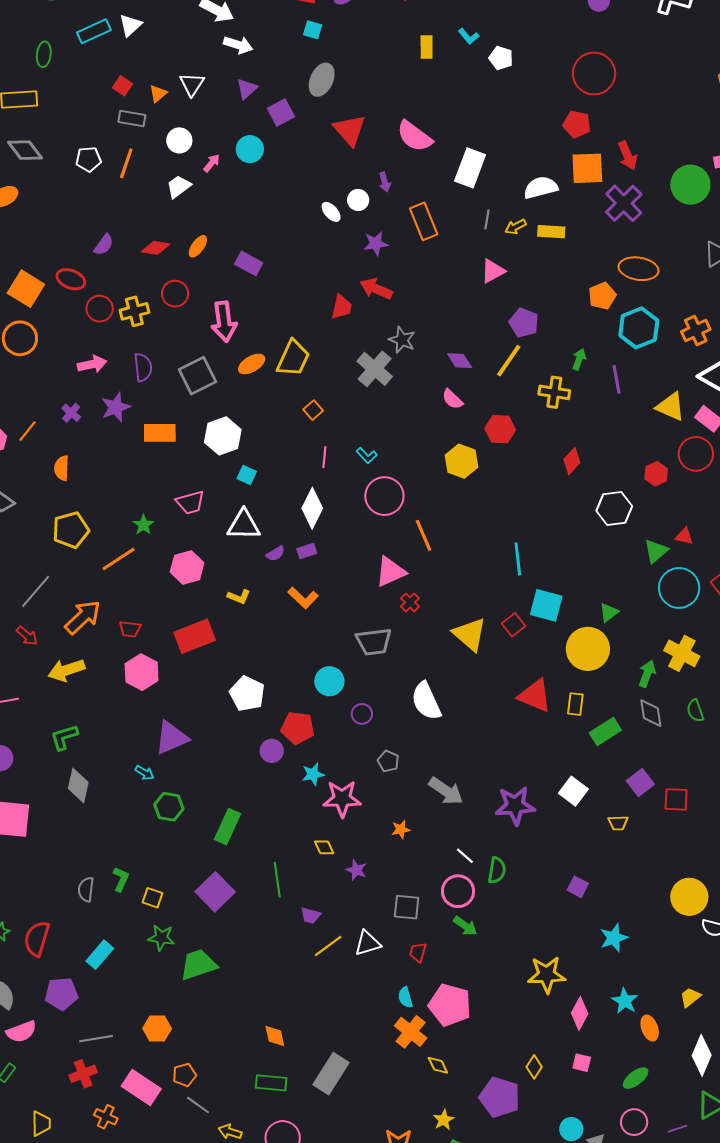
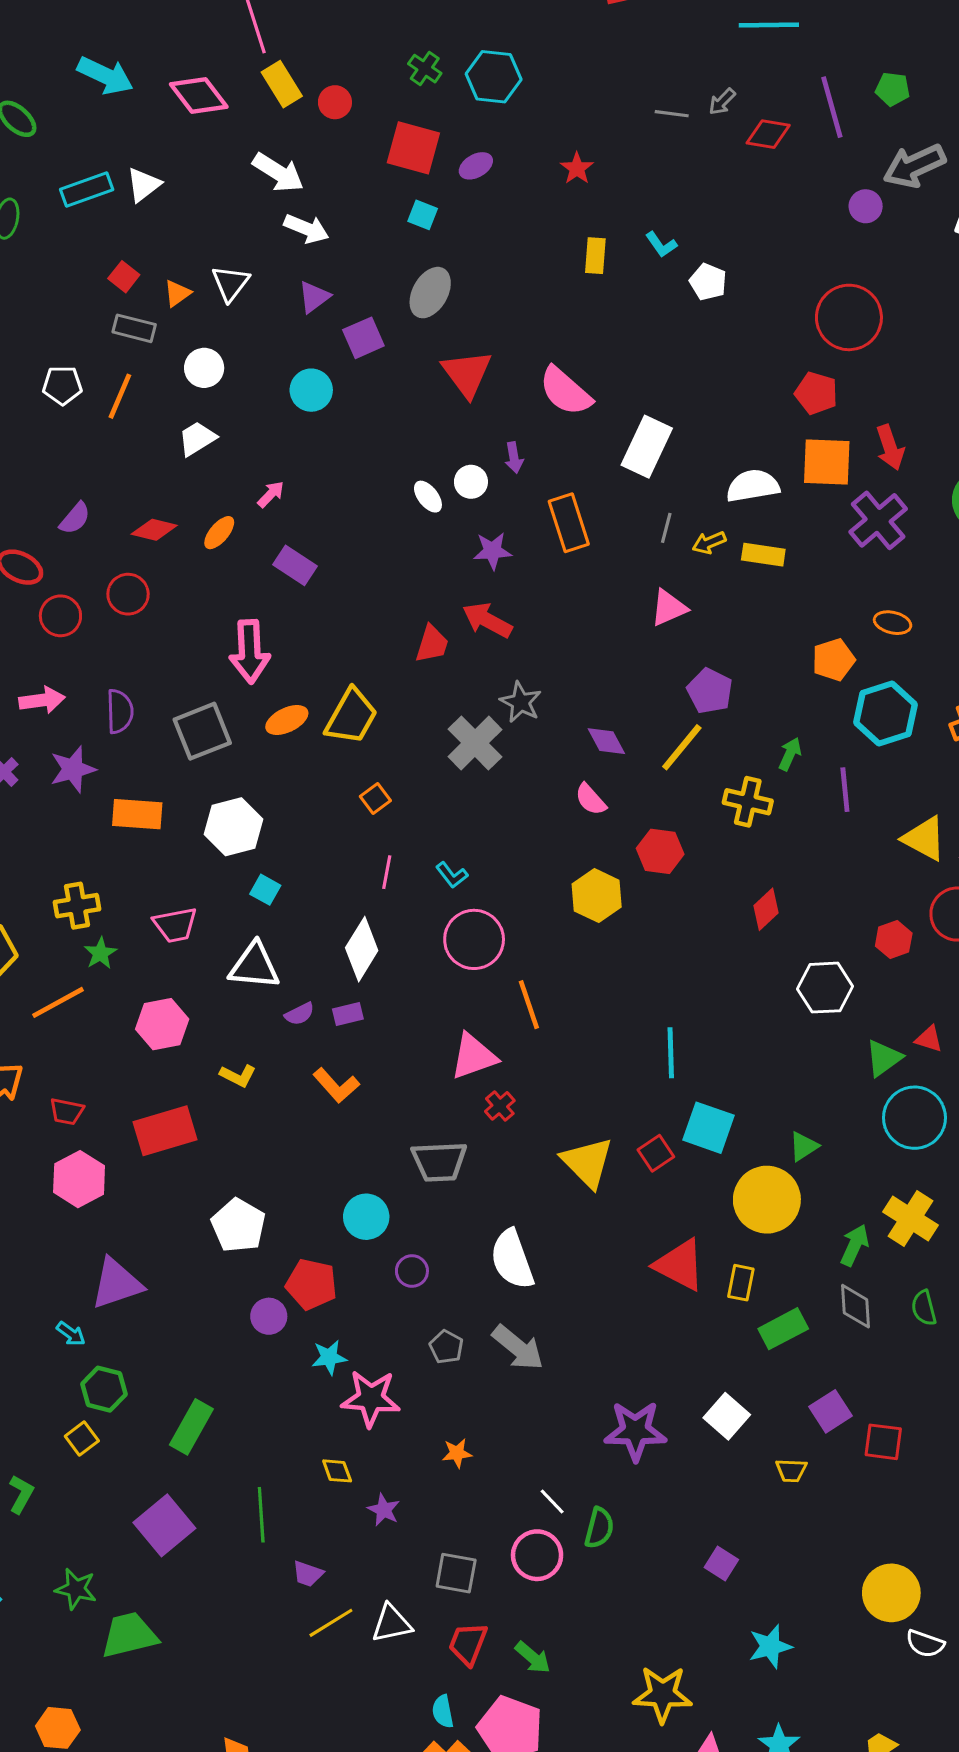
pink arrow: (212, 163) -> (271, 494), moved
orange ellipse: (639, 269) -> (893, 623), size x0.6
red circle: (175, 294) -> (128, 594), moved
yellow cross: (134, 311) -> (77, 906), moved
gray arrow: (446, 791) -> (518, 1348), moved
yellow square: (152, 898) -> (82, 1439), moved, turned 30
green arrow: (465, 926) -> (533, 1657), moved
red trapezoid: (418, 952) -> (468, 1644), size x1.4

